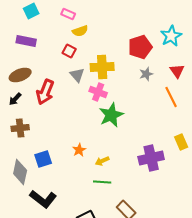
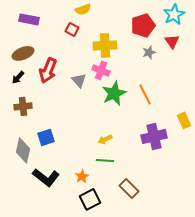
red triangle: (177, 71) -> (172, 41), moved
gray triangle: (77, 75) -> (79, 80), moved
orange line: (171, 97) -> (145, 94), moved
orange star: (79, 150) -> (82, 176), moved

